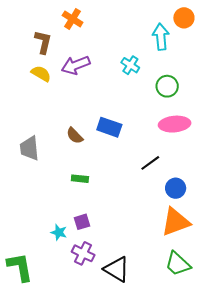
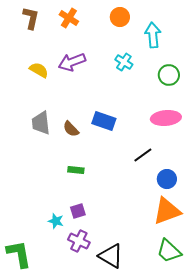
orange circle: (184, 18) -> (120, 17), moved
brown L-shape: (43, 42) -> (31, 18), moved
green circle: (167, 86) -> (169, 75), moved
gray trapezoid: (29, 148) -> (41, 123), moved

